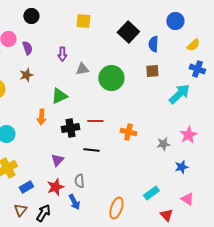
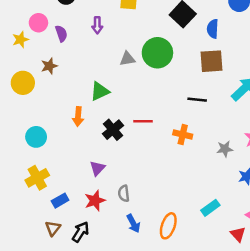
purple arrow: (62, 54) -> (97, 25), moved
brown square: (152, 71) -> (212, 61), size x1.5
brown star: (26, 75) -> (49, 66), moved
green circle: (111, 78) -> (157, 53), moved
black cross: (70, 128) -> (113, 130), turned -30
black line: (91, 150) -> (197, 100), moved
blue arrow: (74, 202) -> (133, 223), moved
red triangle: (166, 215) -> (238, 234), moved

